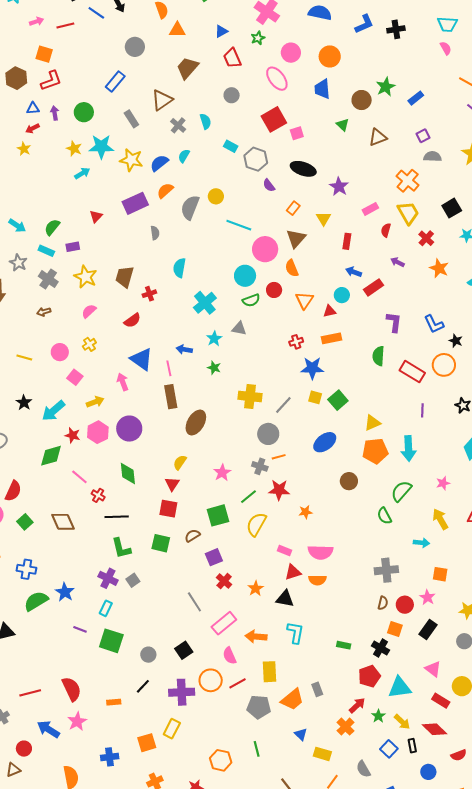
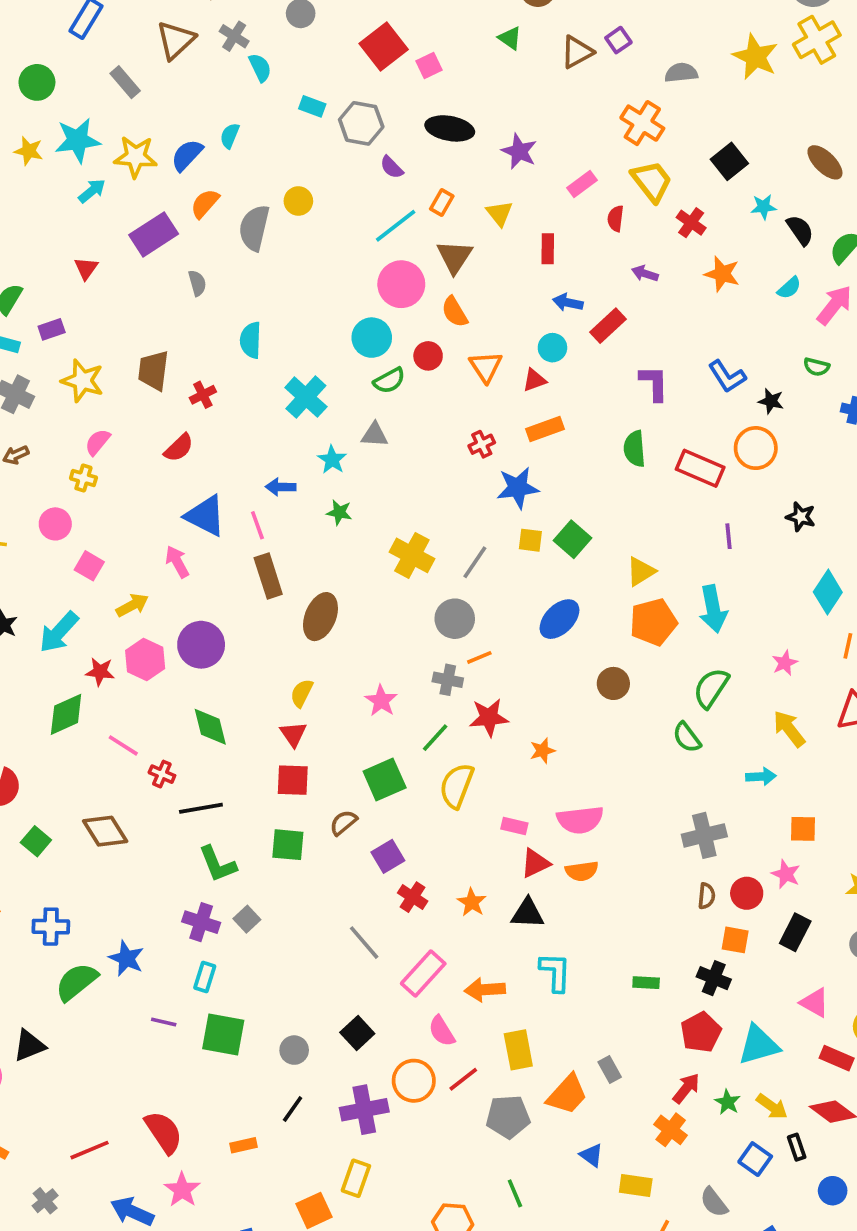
gray cross: (178, 125) -> (234, 36), moved
purple square: (423, 136) -> (618, 40), moved
cyan arrow: (82, 173) -> (92, 191), moved
cyan line: (239, 225) -> (396, 226), moved, turned -50
yellow cross: (89, 344) -> (83, 478), moved, turned -32
yellow cross: (250, 396) -> (412, 555), turned 30

